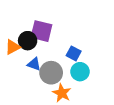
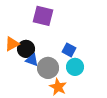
purple square: (41, 31) -> (43, 16), moved
black circle: (28, 41) -> (26, 49), moved

